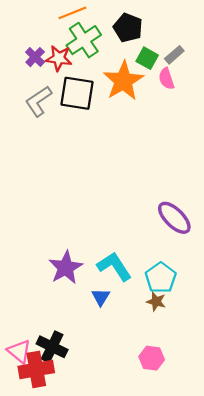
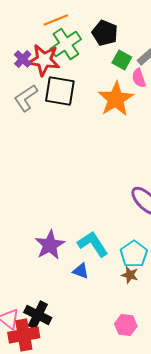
red star: (59, 58) -> (44, 60), size x1.4
orange star: (123, 81) -> (116, 99), moved
blue triangle: (101, 297) -> (81, 271), turned -42

